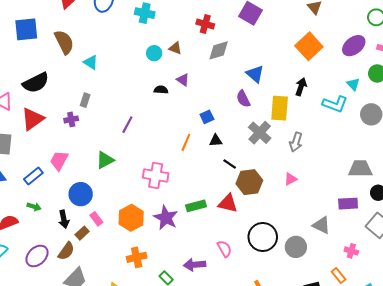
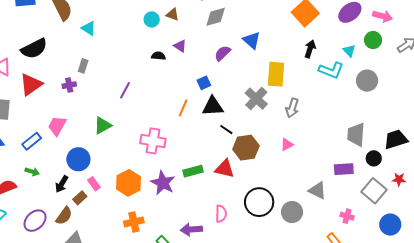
black arrow: (301, 87) -> (310, 49), moved
purple semicircle: (243, 99) -> (222, 53), moved, turned 72
black triangle: (216, 141) -> (213, 106), size x1.6
gray trapezoid: (360, 169) -> (356, 135), turned -85
black arrow: (64, 219) -> (62, 184), turned 42
pink semicircle: (224, 249) -> (221, 214), turned 30

